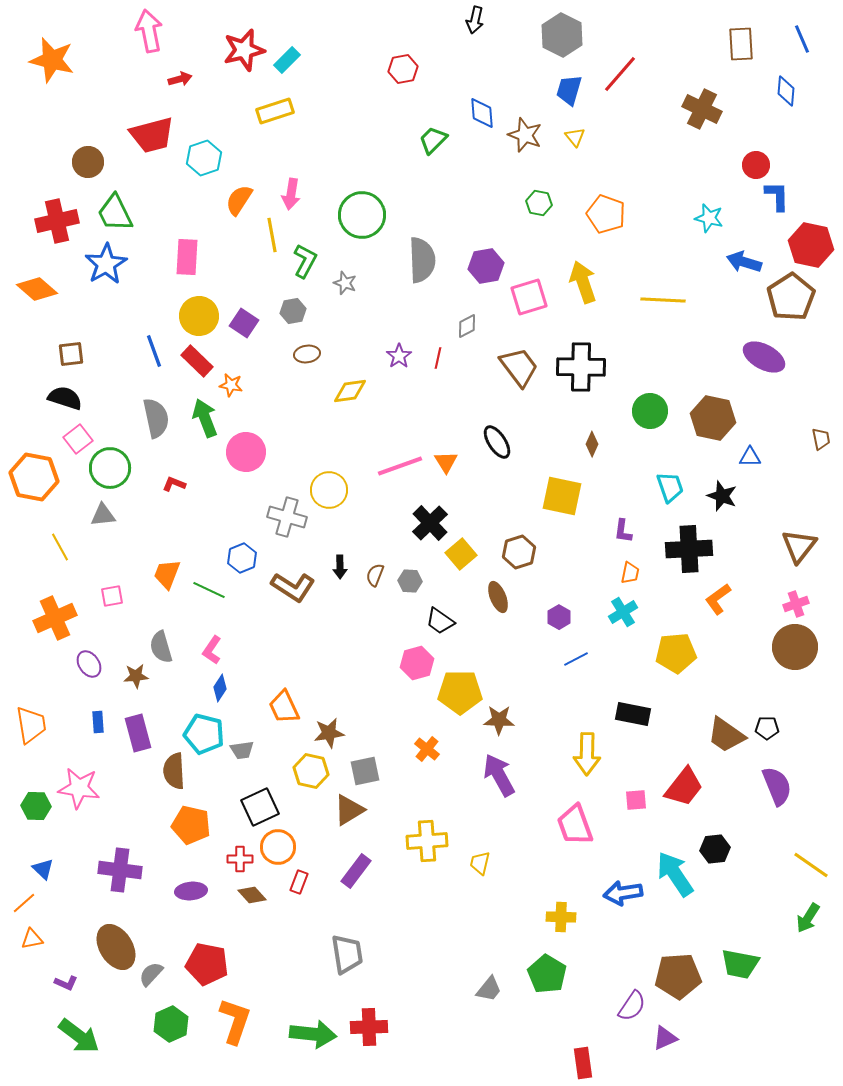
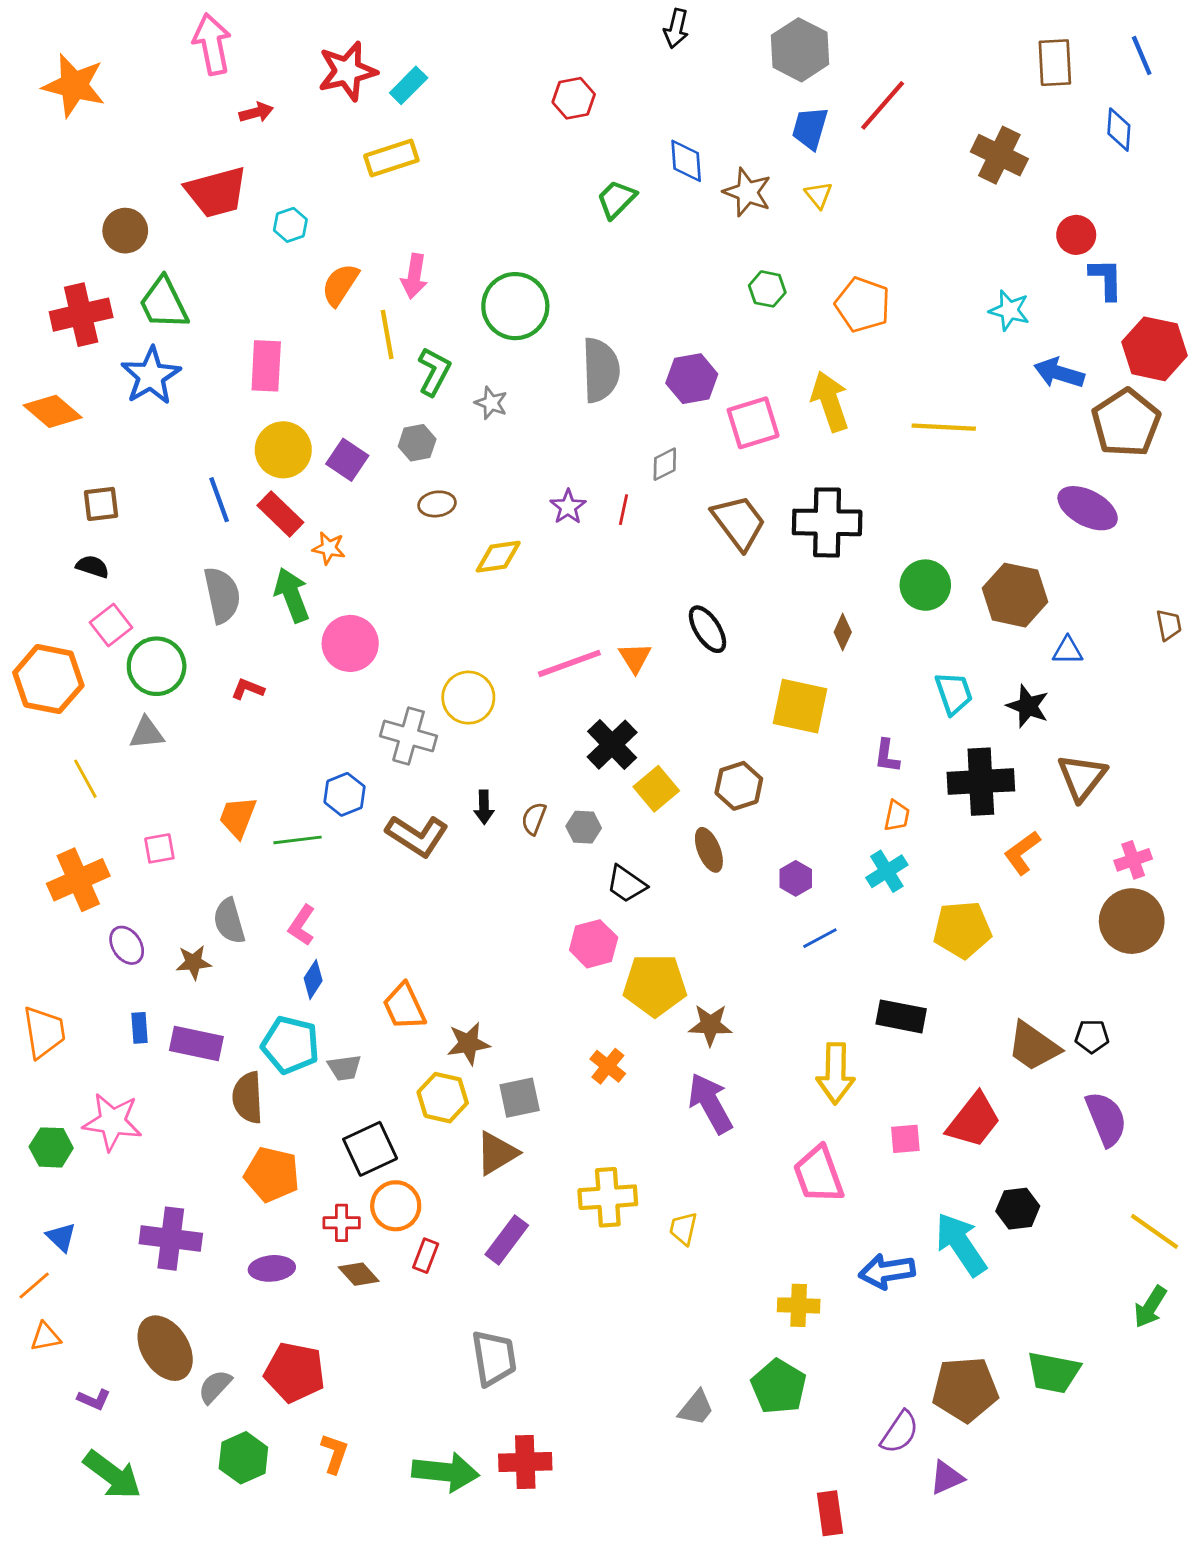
cyan hexagon: (204, 158) -> (290, 225), size x0.7
black semicircle: (65, 398) -> (92, 567), size x0.7
brown triangle: (799, 546) -> (1082, 777), moved
green line: (209, 590) -> (297, 840), turned -32
purple rectangle: (138, 733) -> (196, 1043), turned -63
orange L-shape: (235, 1021) -> (334, 1453), size x0.6

